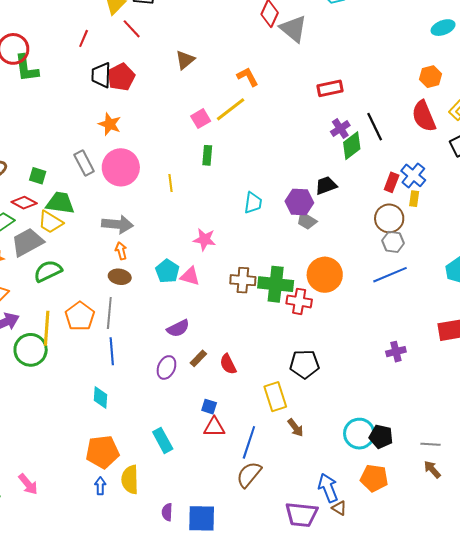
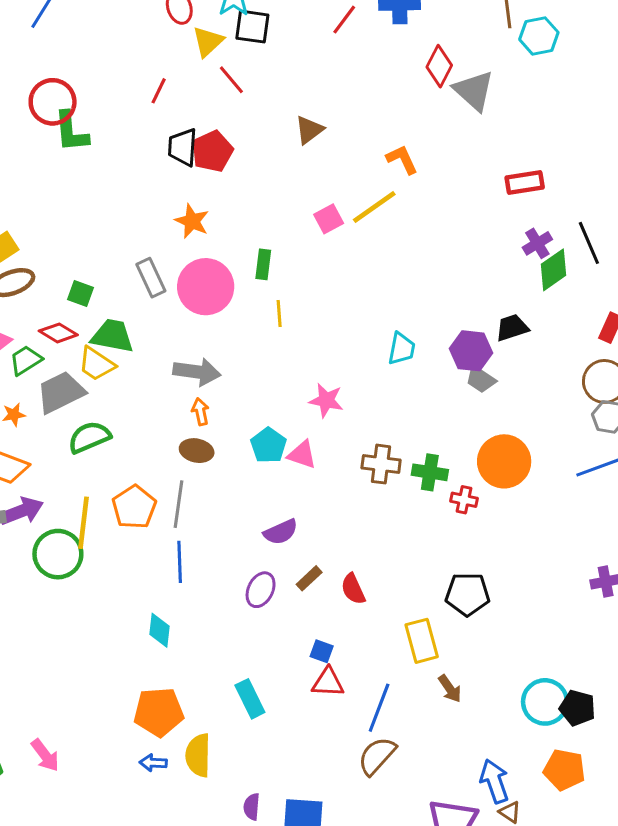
green rectangle: (207, 155) -> (263, 264), moved
green cross: (276, 284) -> (430, 472), size x0.7
red cross: (299, 301) -> (464, 500), size x0.7
blue arrow: (100, 486) -> (153, 763), turned -90

